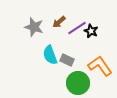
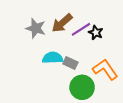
brown arrow: (59, 22) -> (62, 23), size x1.5
cyan semicircle: (50, 55) -> (53, 58), turned 108

